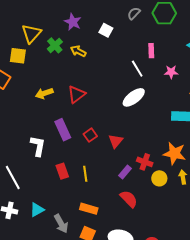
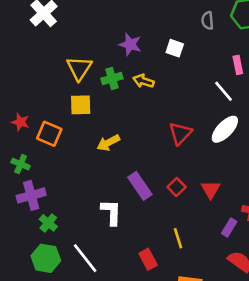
gray semicircle: (134, 13) -> (207, 21), turned -40
green cross: (55, 45) -> (112, 79), turned 35
yellow square: (18, 56) -> (81, 105), moved
red triangle: (76, 94) -> (180, 133), moved
red rectangle: (62, 171) -> (148, 259), moved

